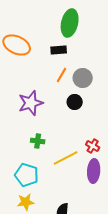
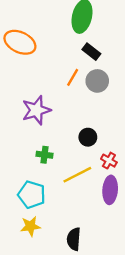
black rectangle: (59, 50) -> (91, 52), moved, turned 42
black circle: (75, 102) -> (88, 137), moved

